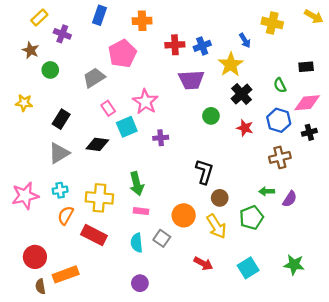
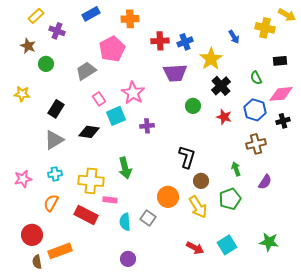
blue rectangle: (99, 15) -> (91, 14), turned 42
yellow cross: (272, 23) -> (265, 28), moved
blue arrow: (245, 40) -> (234, 37), moved
green arrow: (267, 191) -> (236, 169), moved, turned 72
pink star: (25, 196) -> (23, 179), size x0.7
pink rectangle: (141, 211) -> (110, 200), moved
orange semicircle: (66, 215) -> (51, 203), moved
red arrow: (203, 263) -> (195, 248), moved

